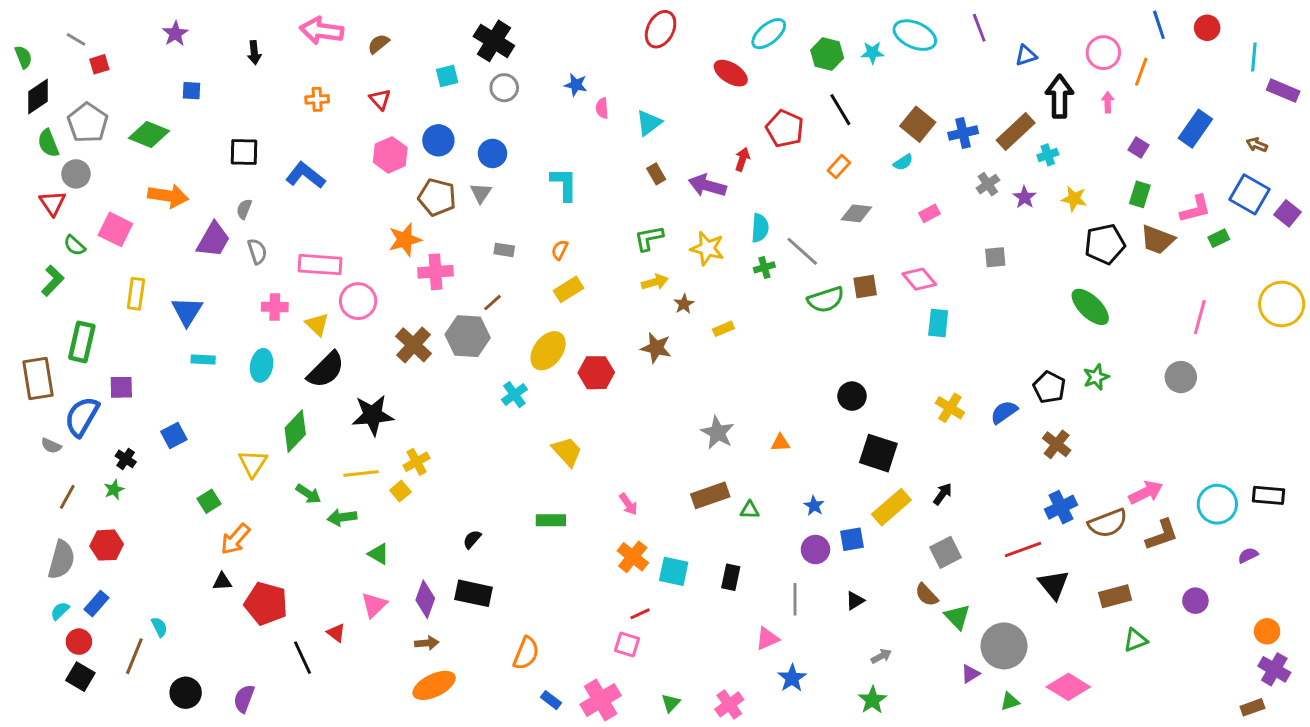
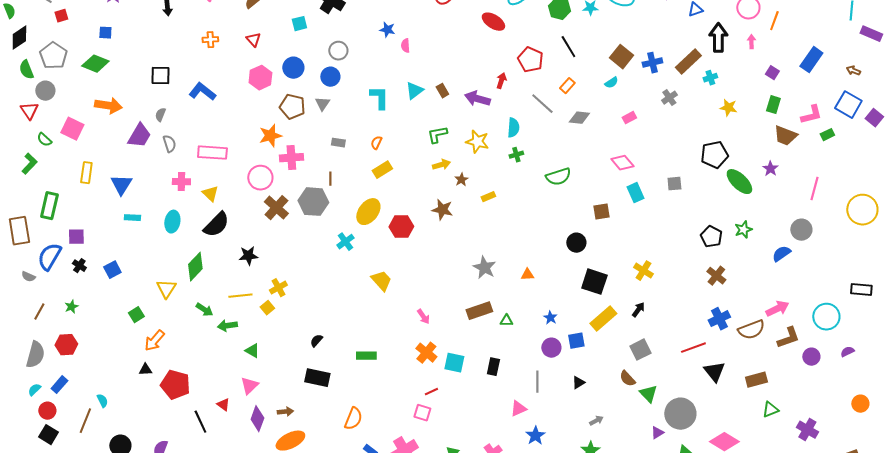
gray circle: (504, 88) -> (338, 51), moved
blue square: (191, 91) -> (105, 33), moved
cyan triangle: (649, 123) -> (414, 91), moved
purple star: (1024, 197) -> (770, 169), moved
black pentagon: (1105, 244) -> (714, 155), moved
gray line: (802, 251) -> (542, 104), moved
gray square: (995, 257) -> (674, 184), moved
brown square: (865, 286) -> (601, 212), moved
pink circle: (358, 301) -> (260, 178), moved
brown line: (492, 303) -> (330, 179), turned -48
yellow circle: (1282, 304) -> (862, 210), moved
cyan rectangle: (938, 323) -> (635, 193), turned -30
yellow cross: (950, 408) -> (643, 271), moved
blue semicircle: (1004, 412) -> (781, 254), moved
black star: (373, 415) -> (248, 256), size x0.7
black cross: (126, 459) -> (79, 266), moved
black rectangle: (1268, 495) -> (861, 290), moved
green rectangle: (551, 520) -> (366, 356), moved
purple diamond: (425, 599) -> (257, 419), moved
purple circle: (1195, 601) -> (811, 357), moved
purple cross: (1274, 669) -> (807, 430), moved

